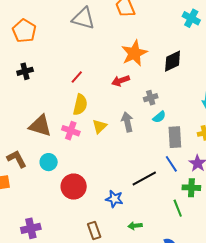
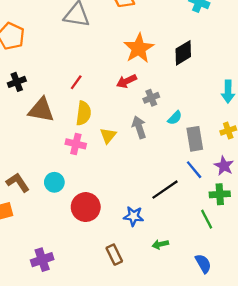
gray cross: (151, 98) -> (151, 98), moved
brown triangle: (40, 126) -> (41, 110), moved

